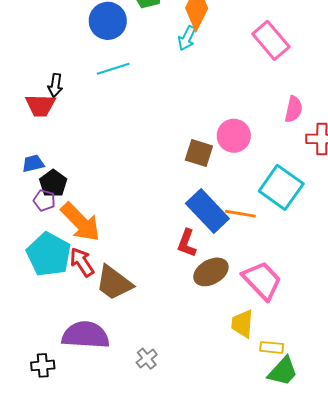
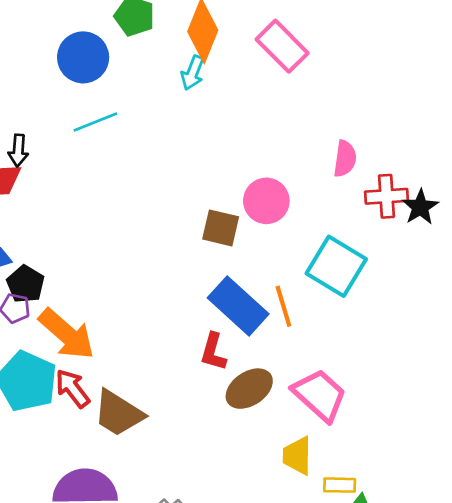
pink rectangle: (271, 40) -> (282, 46), moved
orange line: (240, 214) -> (283, 306), turned 68

